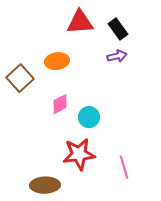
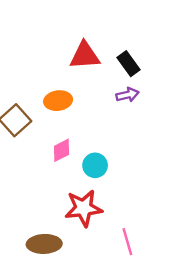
pink line: (124, 167) -> (127, 242), moved

